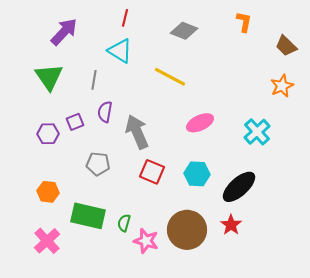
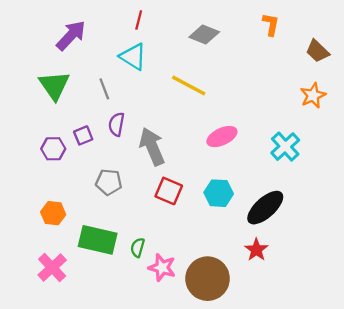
gray line: (94, 80) -> (104, 89), turned -30
brown circle: (187, 230) -> (208, 279), moved

